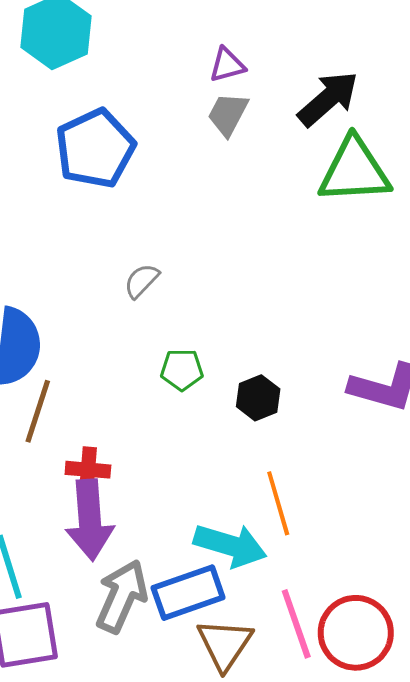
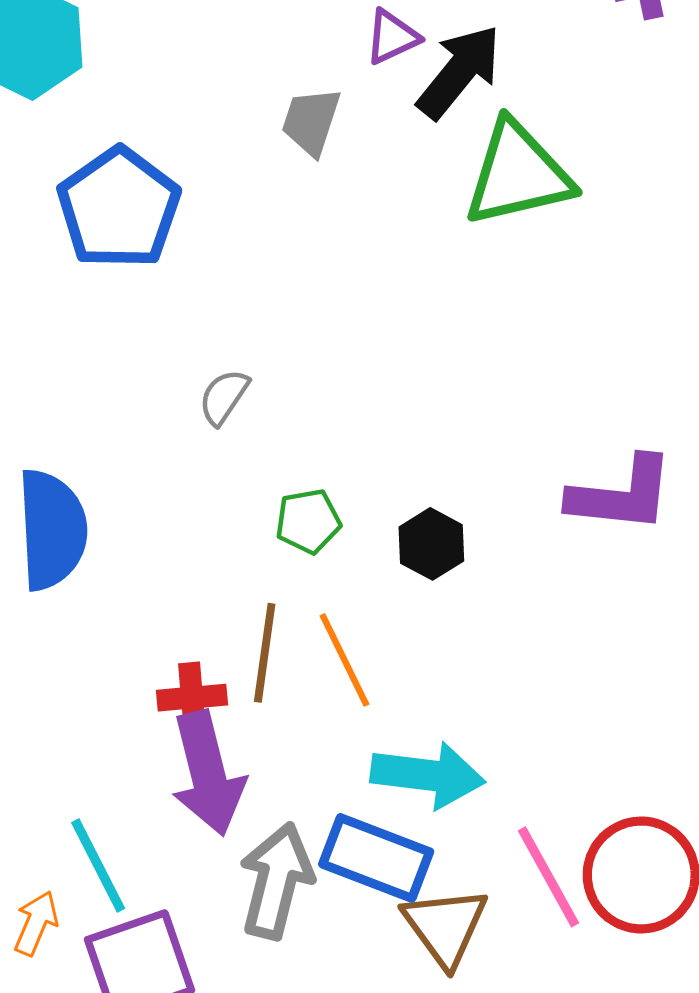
purple triangle: (227, 65) -> (392, 37), moved
brown line: (38, 411) -> (265, 653), moved
orange line: (278, 503) -> (344, 660), moved
blue rectangle: (188, 593) -> (376, 858), turned 50

